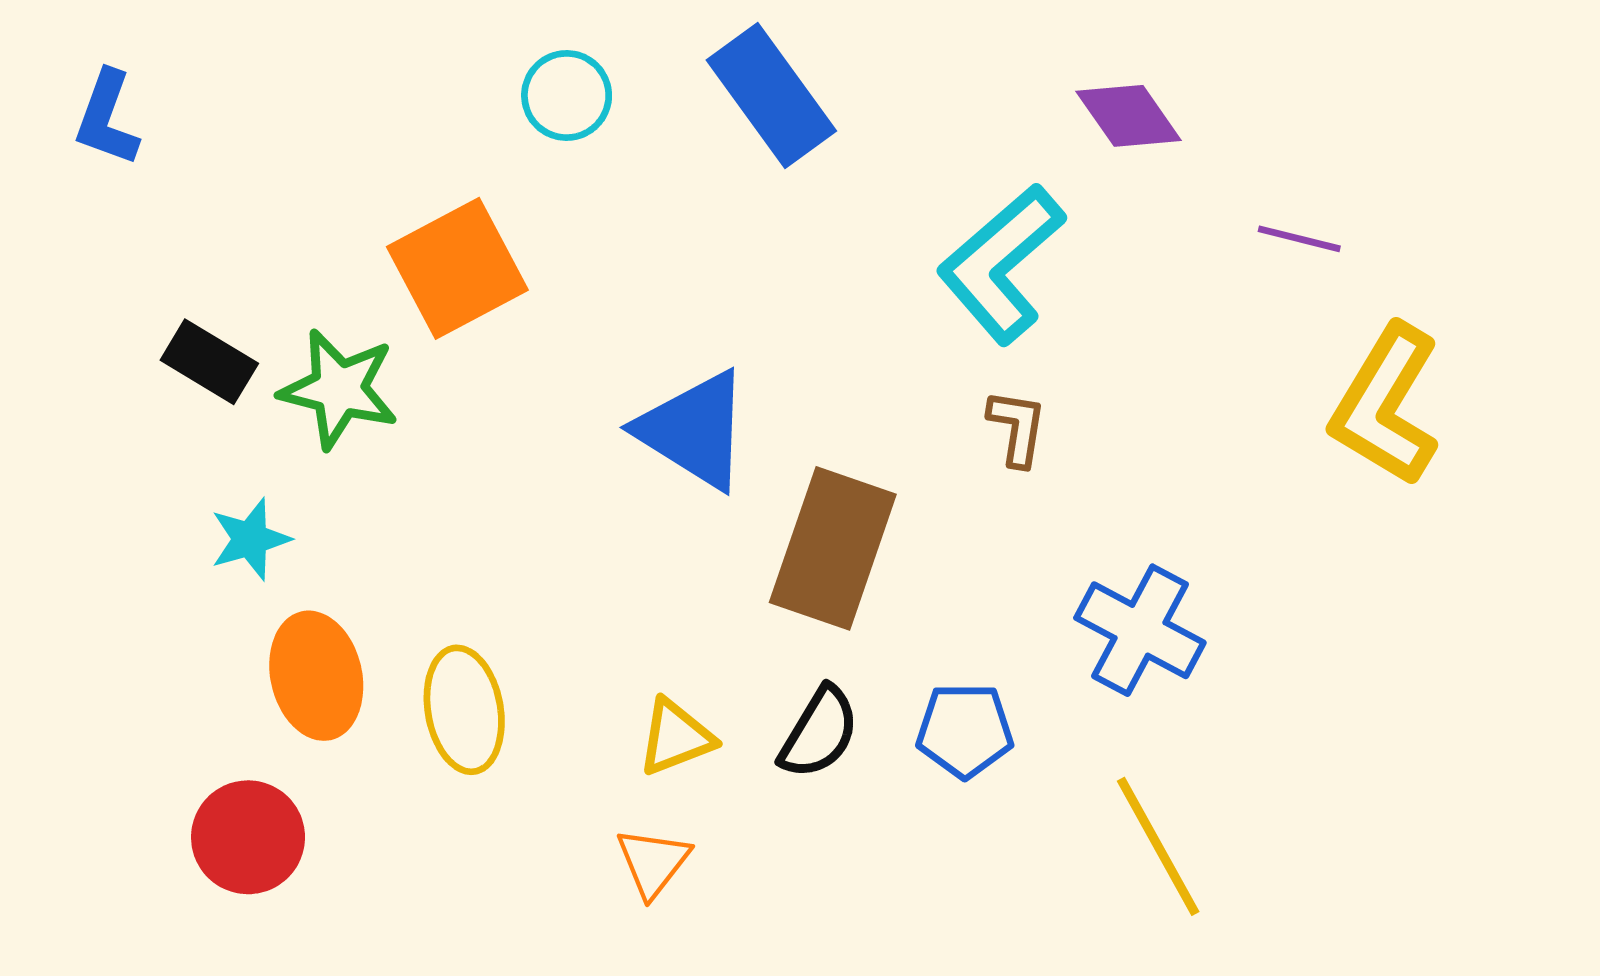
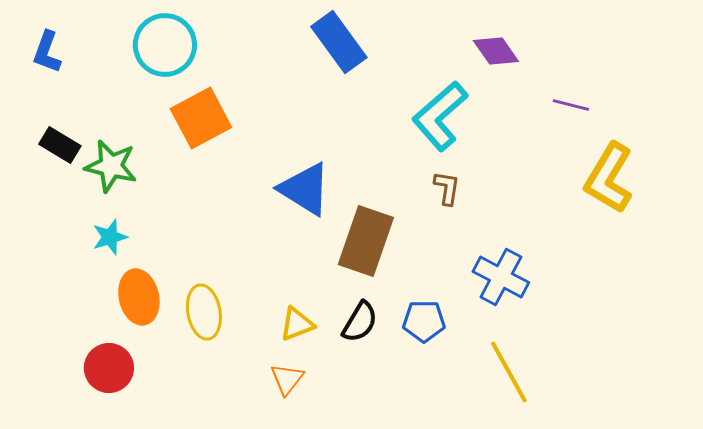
cyan circle: (567, 95) -> (165, 45), moved, size x1.6
black rectangle: (209, 362) -> (60, 145), moved
green star: (339, 389) -> (111, 166), moved

